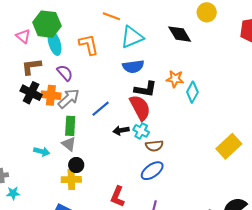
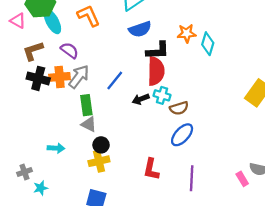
red semicircle: (140, 108) -> (156, 71), turned 40
cyan arrow: (42, 152) -> (56, 148), moved

